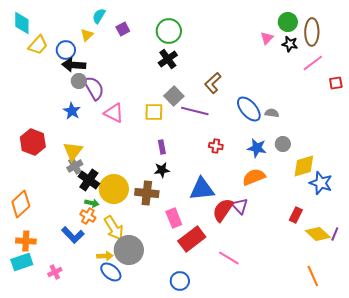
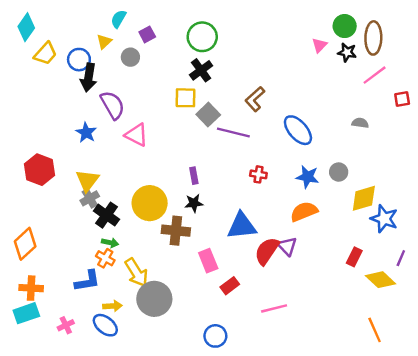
cyan diamond: (22, 23) -> (26, 27), turned 35
black arrow: (74, 65) -> (89, 77), turned -85
gray circle: (79, 81) -> (130, 57), moved
yellow square: (154, 112) -> (185, 98), moved
gray semicircle: (272, 113) -> (360, 123), moved
yellow circle: (114, 189) -> (150, 203), moved
purple line: (335, 234) -> (401, 258), moved
blue L-shape: (73, 235) -> (87, 281), turned -55
red rectangle: (192, 239) -> (230, 286), size x0.6
yellow arrow: (105, 256) -> (112, 306), moved
pink line: (229, 258) -> (274, 308), turned -45
blue ellipse: (111, 272) -> (105, 325), moved

